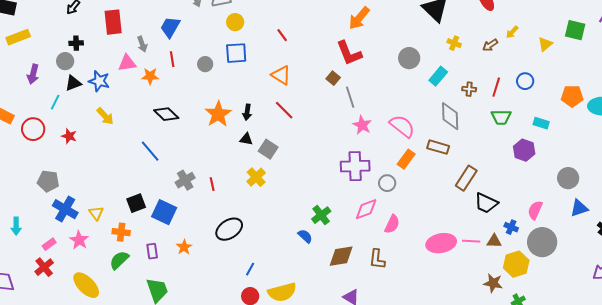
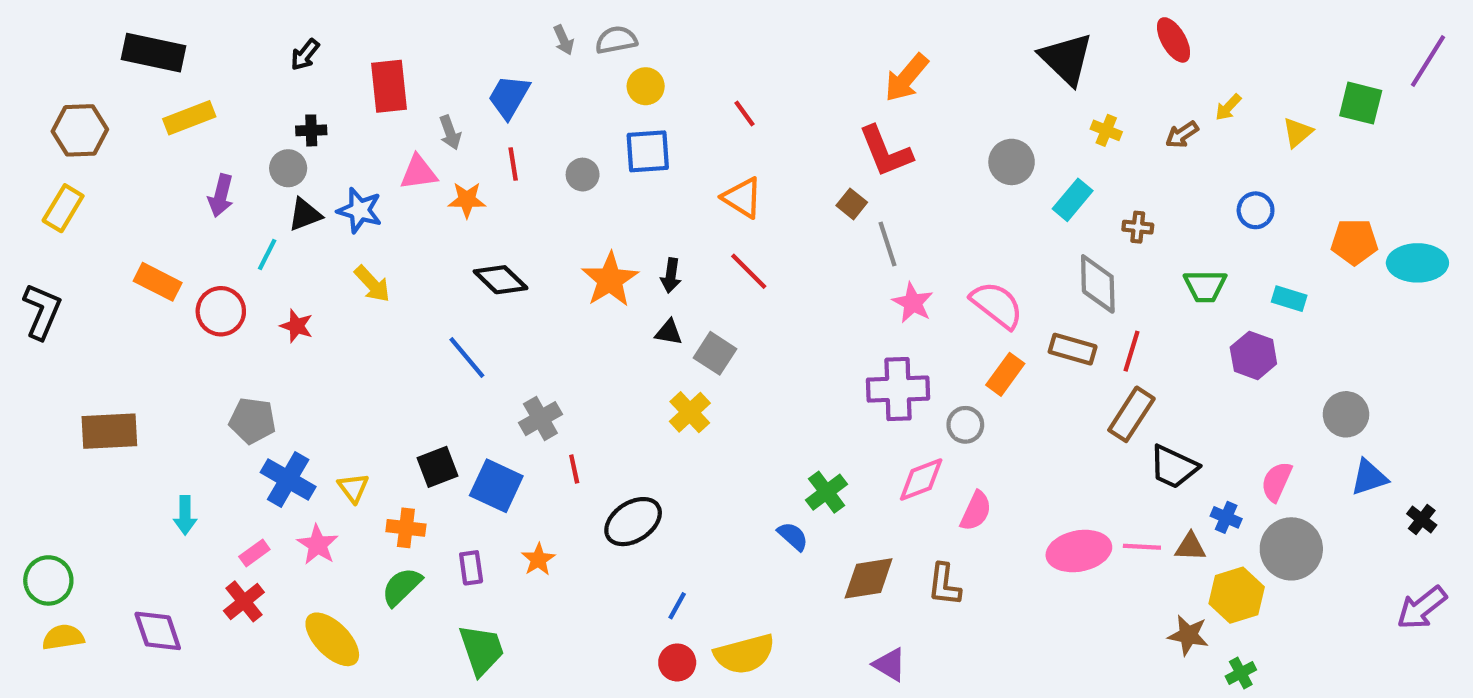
red line: (496, 87) -> (1131, 351), moved
red line: (212, 184) -> (574, 469), moved

